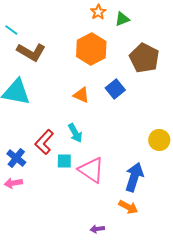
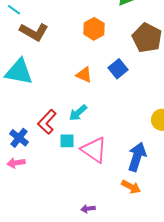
orange hexagon: (91, 49) -> (94, 29), size x0.7
cyan arrow: (75, 133) -> (78, 113), turned 78
purple arrow: (97, 229) -> (88, 209), moved

